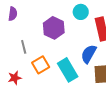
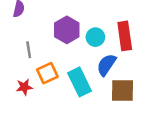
cyan circle: (81, 12) -> (95, 37), moved
red star: (15, 78) -> (24, 87), moved

